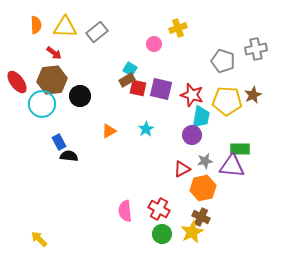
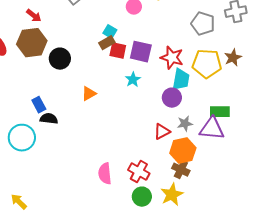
cyan circle: (42, 104) -> (22, 138), moved
cyan star: (146, 129) -> (133, 80), moved
brown cross: (201, 217) -> (181, 170), moved

